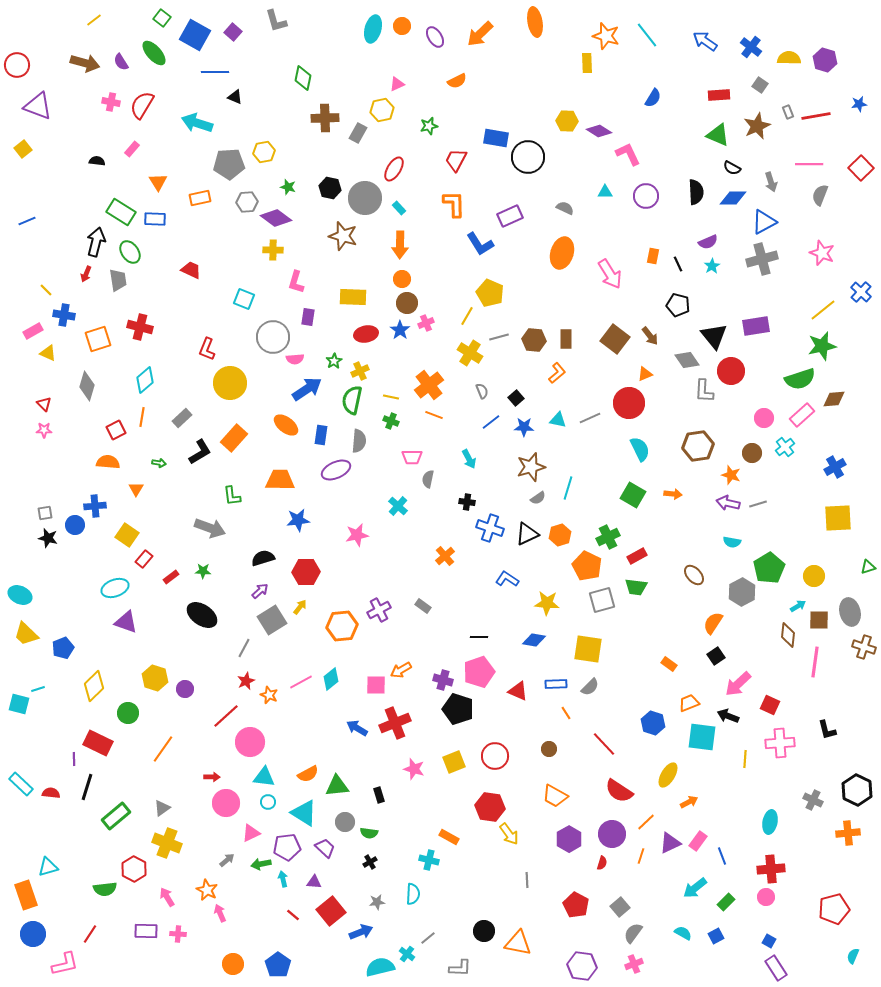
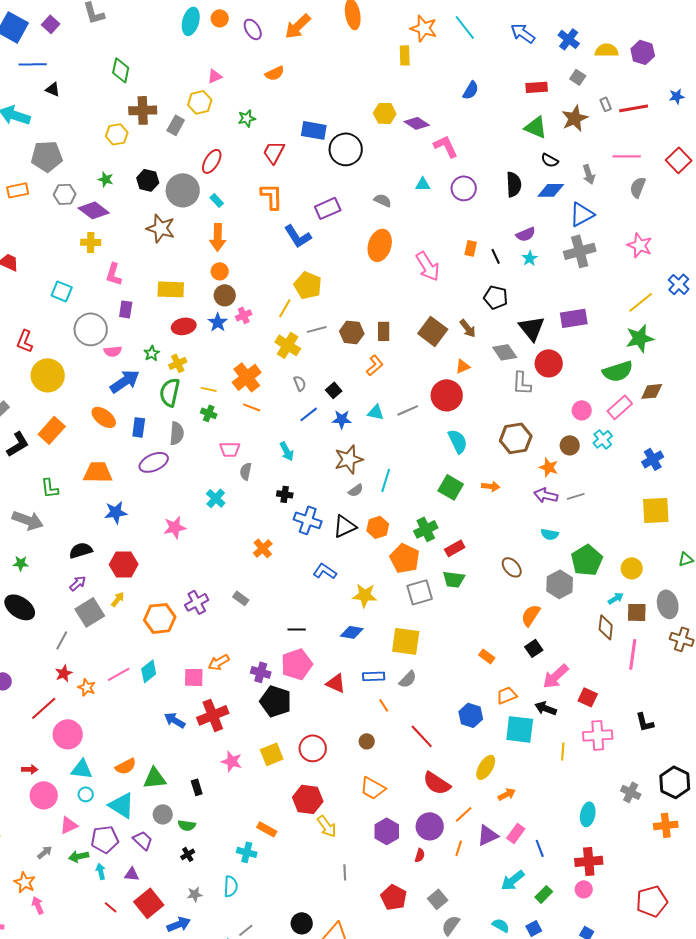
yellow hexagon: (264, 152) -> (117, 134), moved

